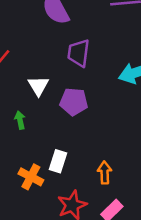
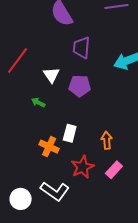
green arrow: (20, 120) -> (38, 102), turned -48

